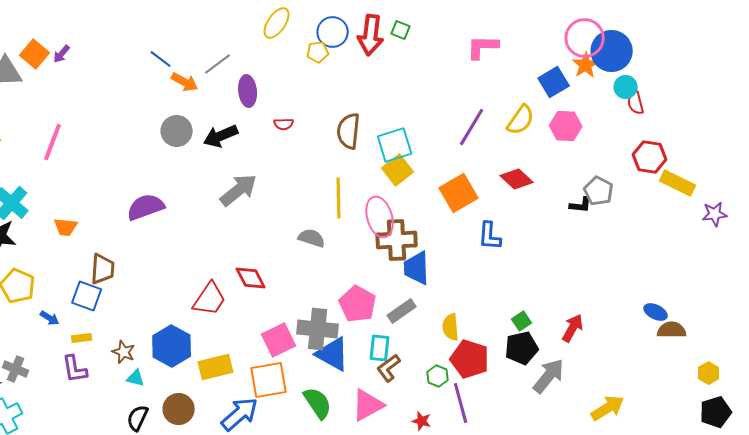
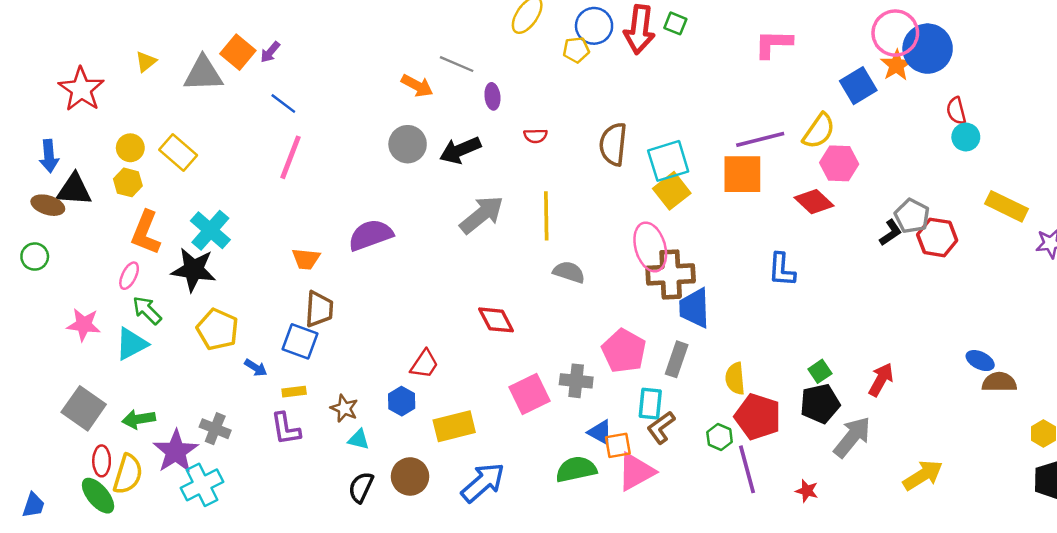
blue line: (161, 59) -> (283, 104), moved
gray line: (218, 64) -> (457, 64), turned 60
cyan circle: (626, 87) -> (966, 137), moved
purple ellipse: (248, 91) -> (492, 96), size x0.7
pink hexagon: (566, 126) -> (839, 163), moved
purple line: (472, 127) -> (760, 139), turned 45
pink line: (53, 142) -> (290, 157), moved
red hexagon: (650, 157) -> (937, 237), moved
orange square: (459, 193) -> (742, 174), moved, turned 30
yellow line: (339, 198) -> (546, 216), moved
black L-shape: (581, 205) -> (890, 233), turned -40
orange trapezoid: (66, 227) -> (306, 259), moved
red trapezoid: (210, 299) -> (424, 364), moved, size x0.7
gray rectangle: (402, 311) -> (677, 359), turned -36
gray cross: (318, 329) -> (576, 381), size x0.7
blue hexagon: (172, 346) -> (402, 401), size x0.6
blue triangle: (333, 354) -> (600, 432), moved, size x0.6
orange square: (269, 380) -> (618, 445), moved, size x0.6
green semicircle: (318, 403) -> (576, 469), turned -68
red star: (422, 421) -> (807, 491), moved

